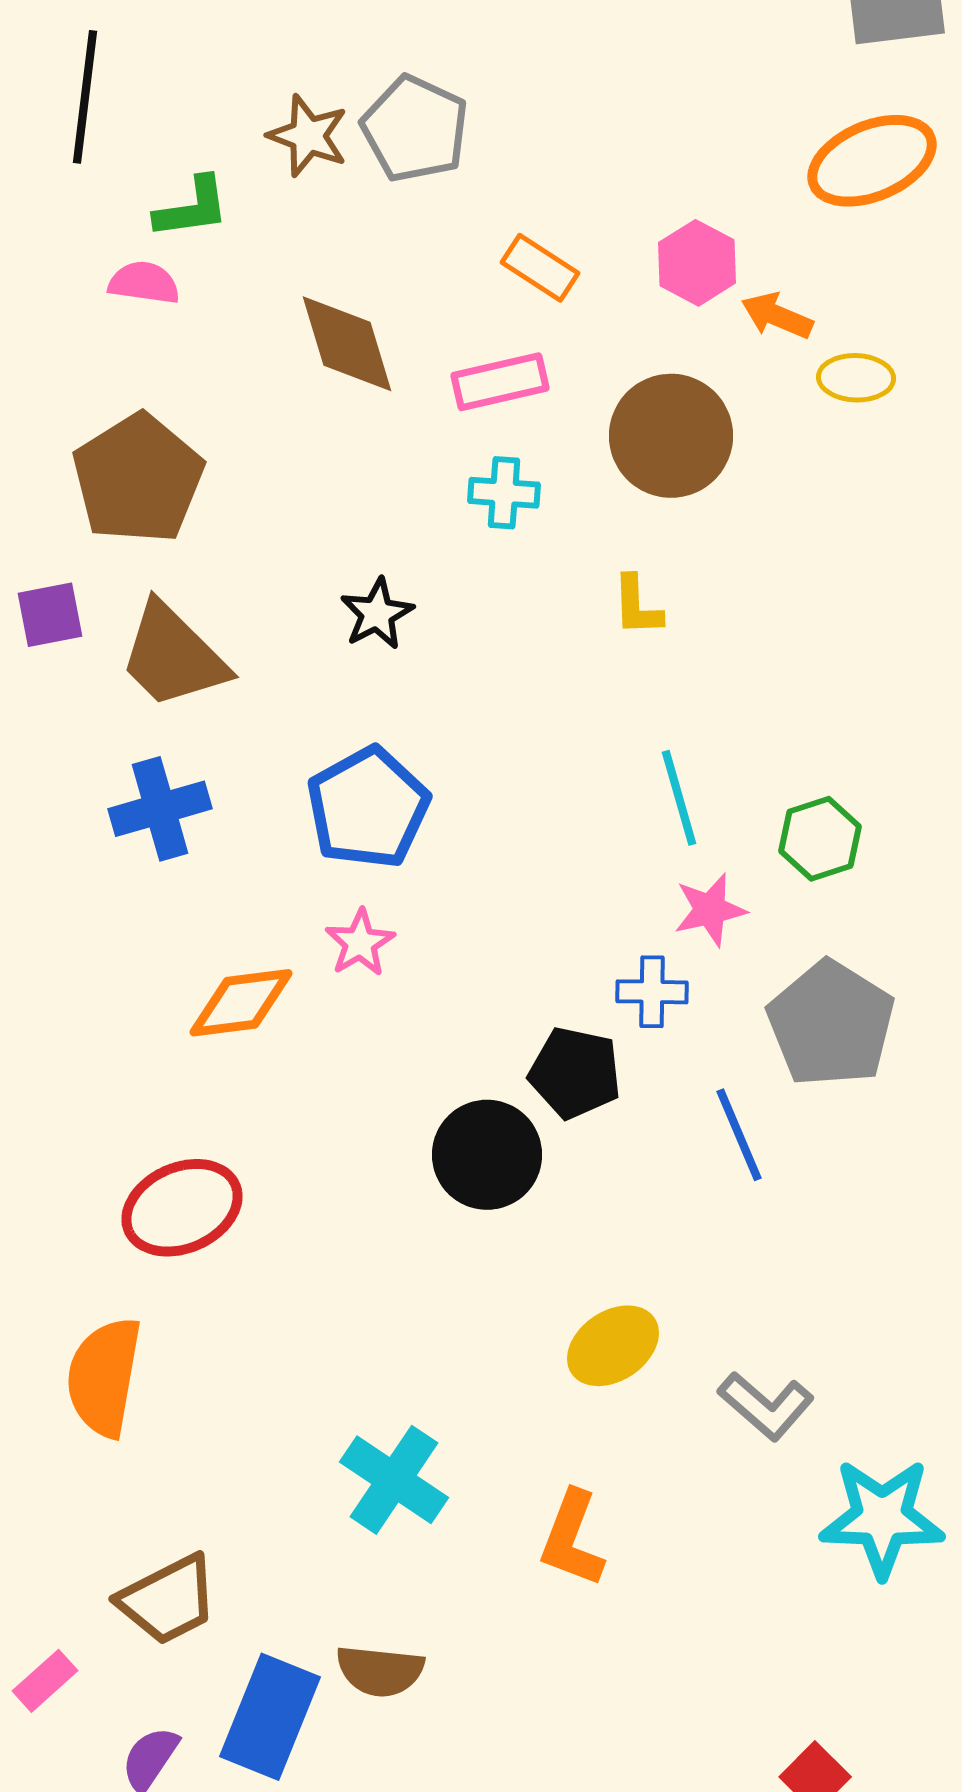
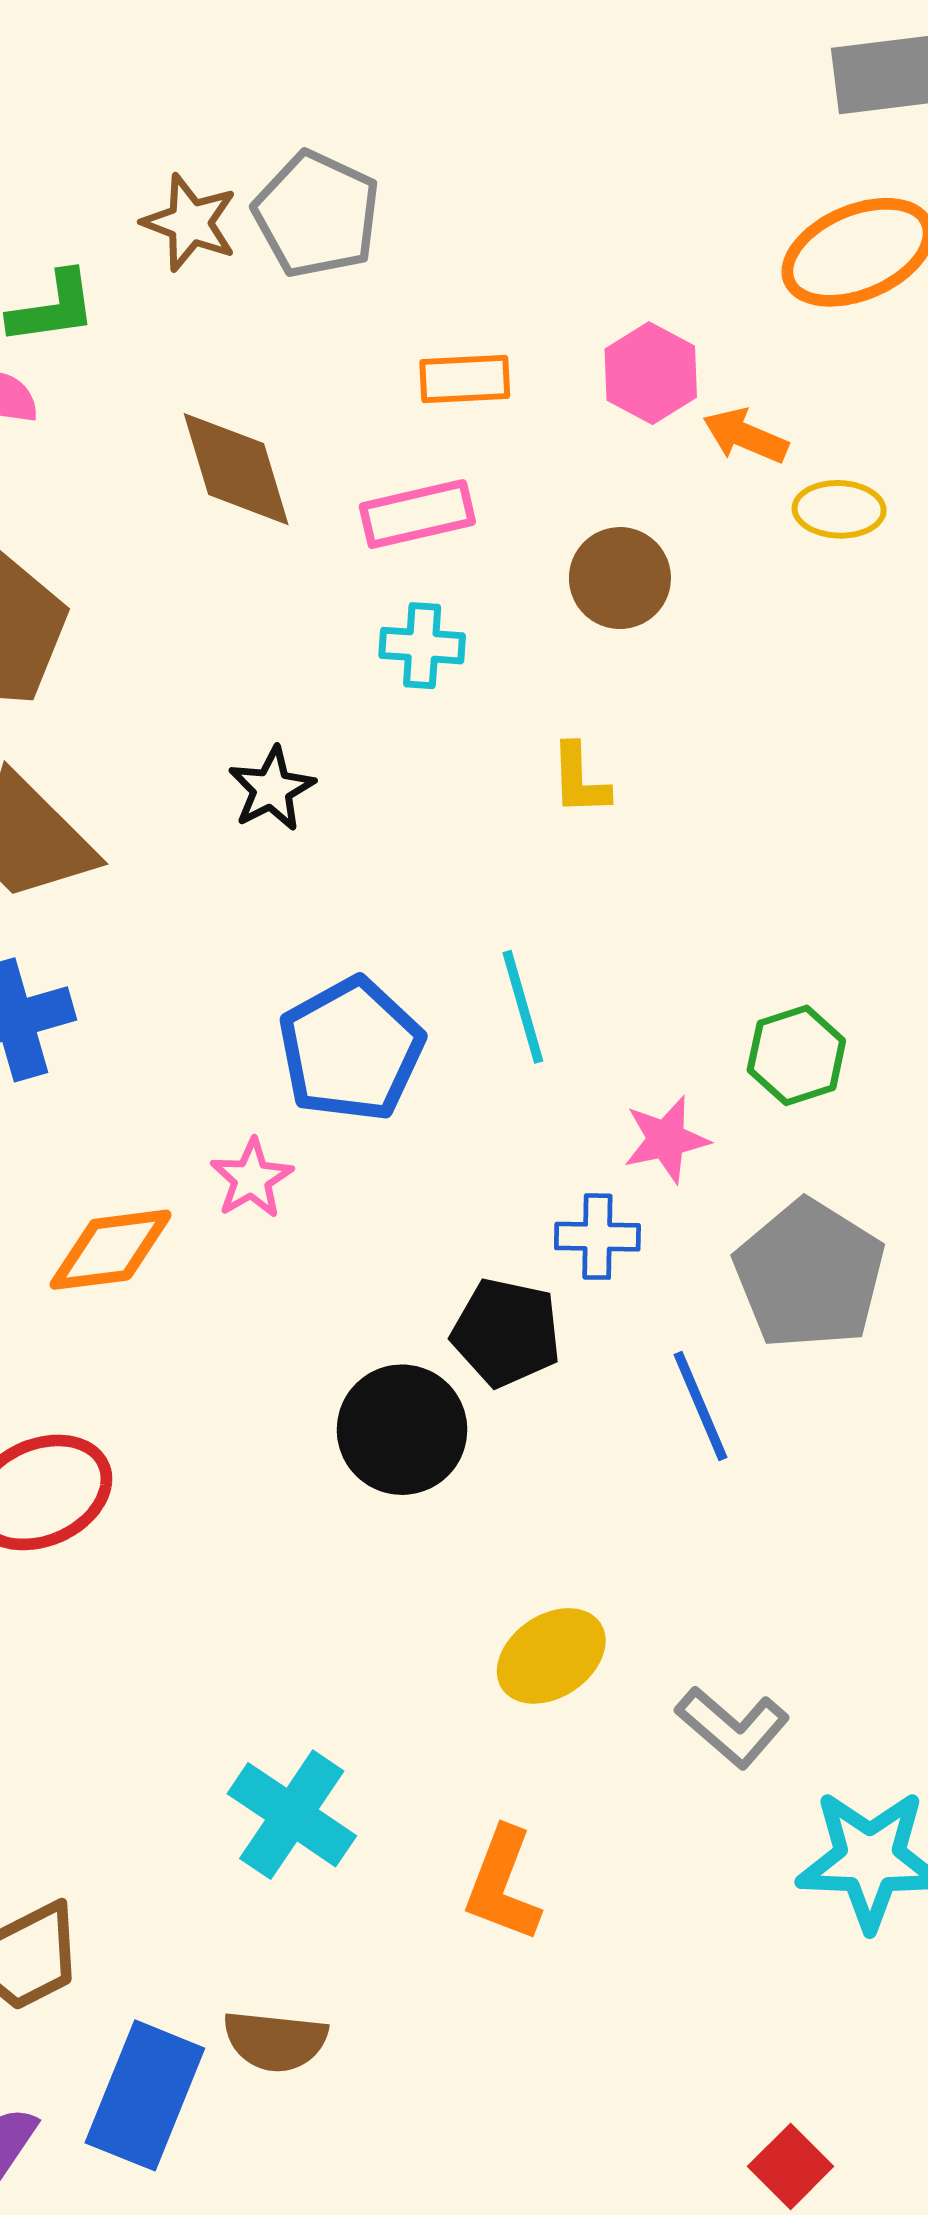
orange rectangle: (540, 268) -> (465, 379), turned -36
brown circle: (671, 436) -> (620, 578), size x0.7
cyan line: (679, 798) -> (523, 1007), moved
blue pentagon: (368, 808) -> (351, 1049), moved

